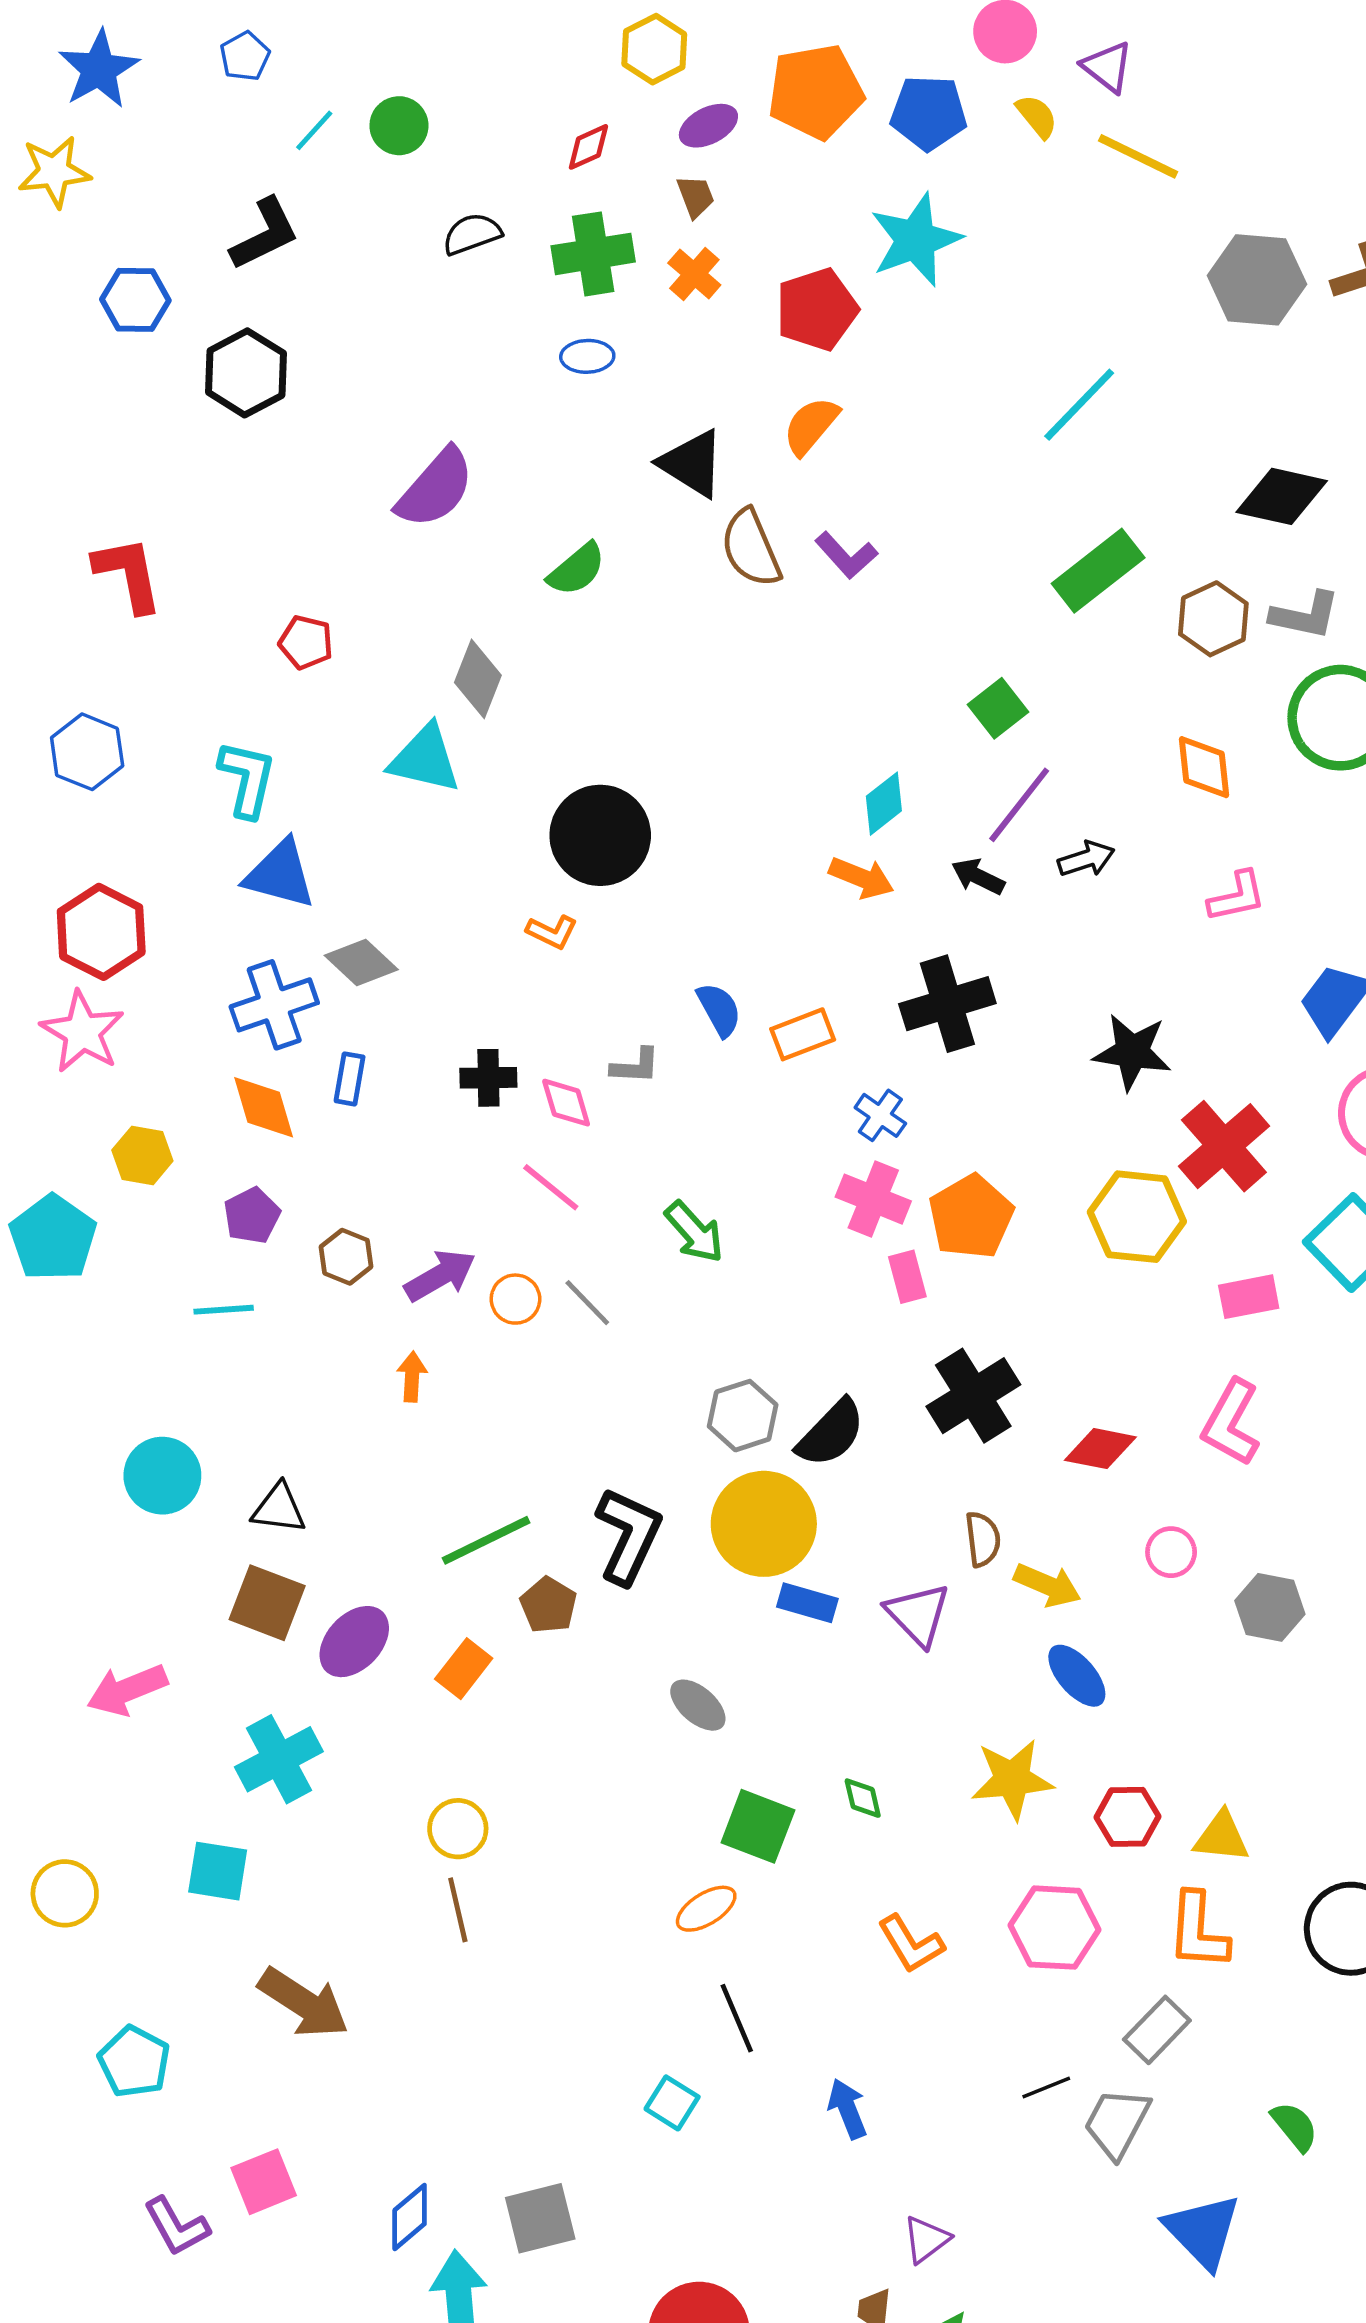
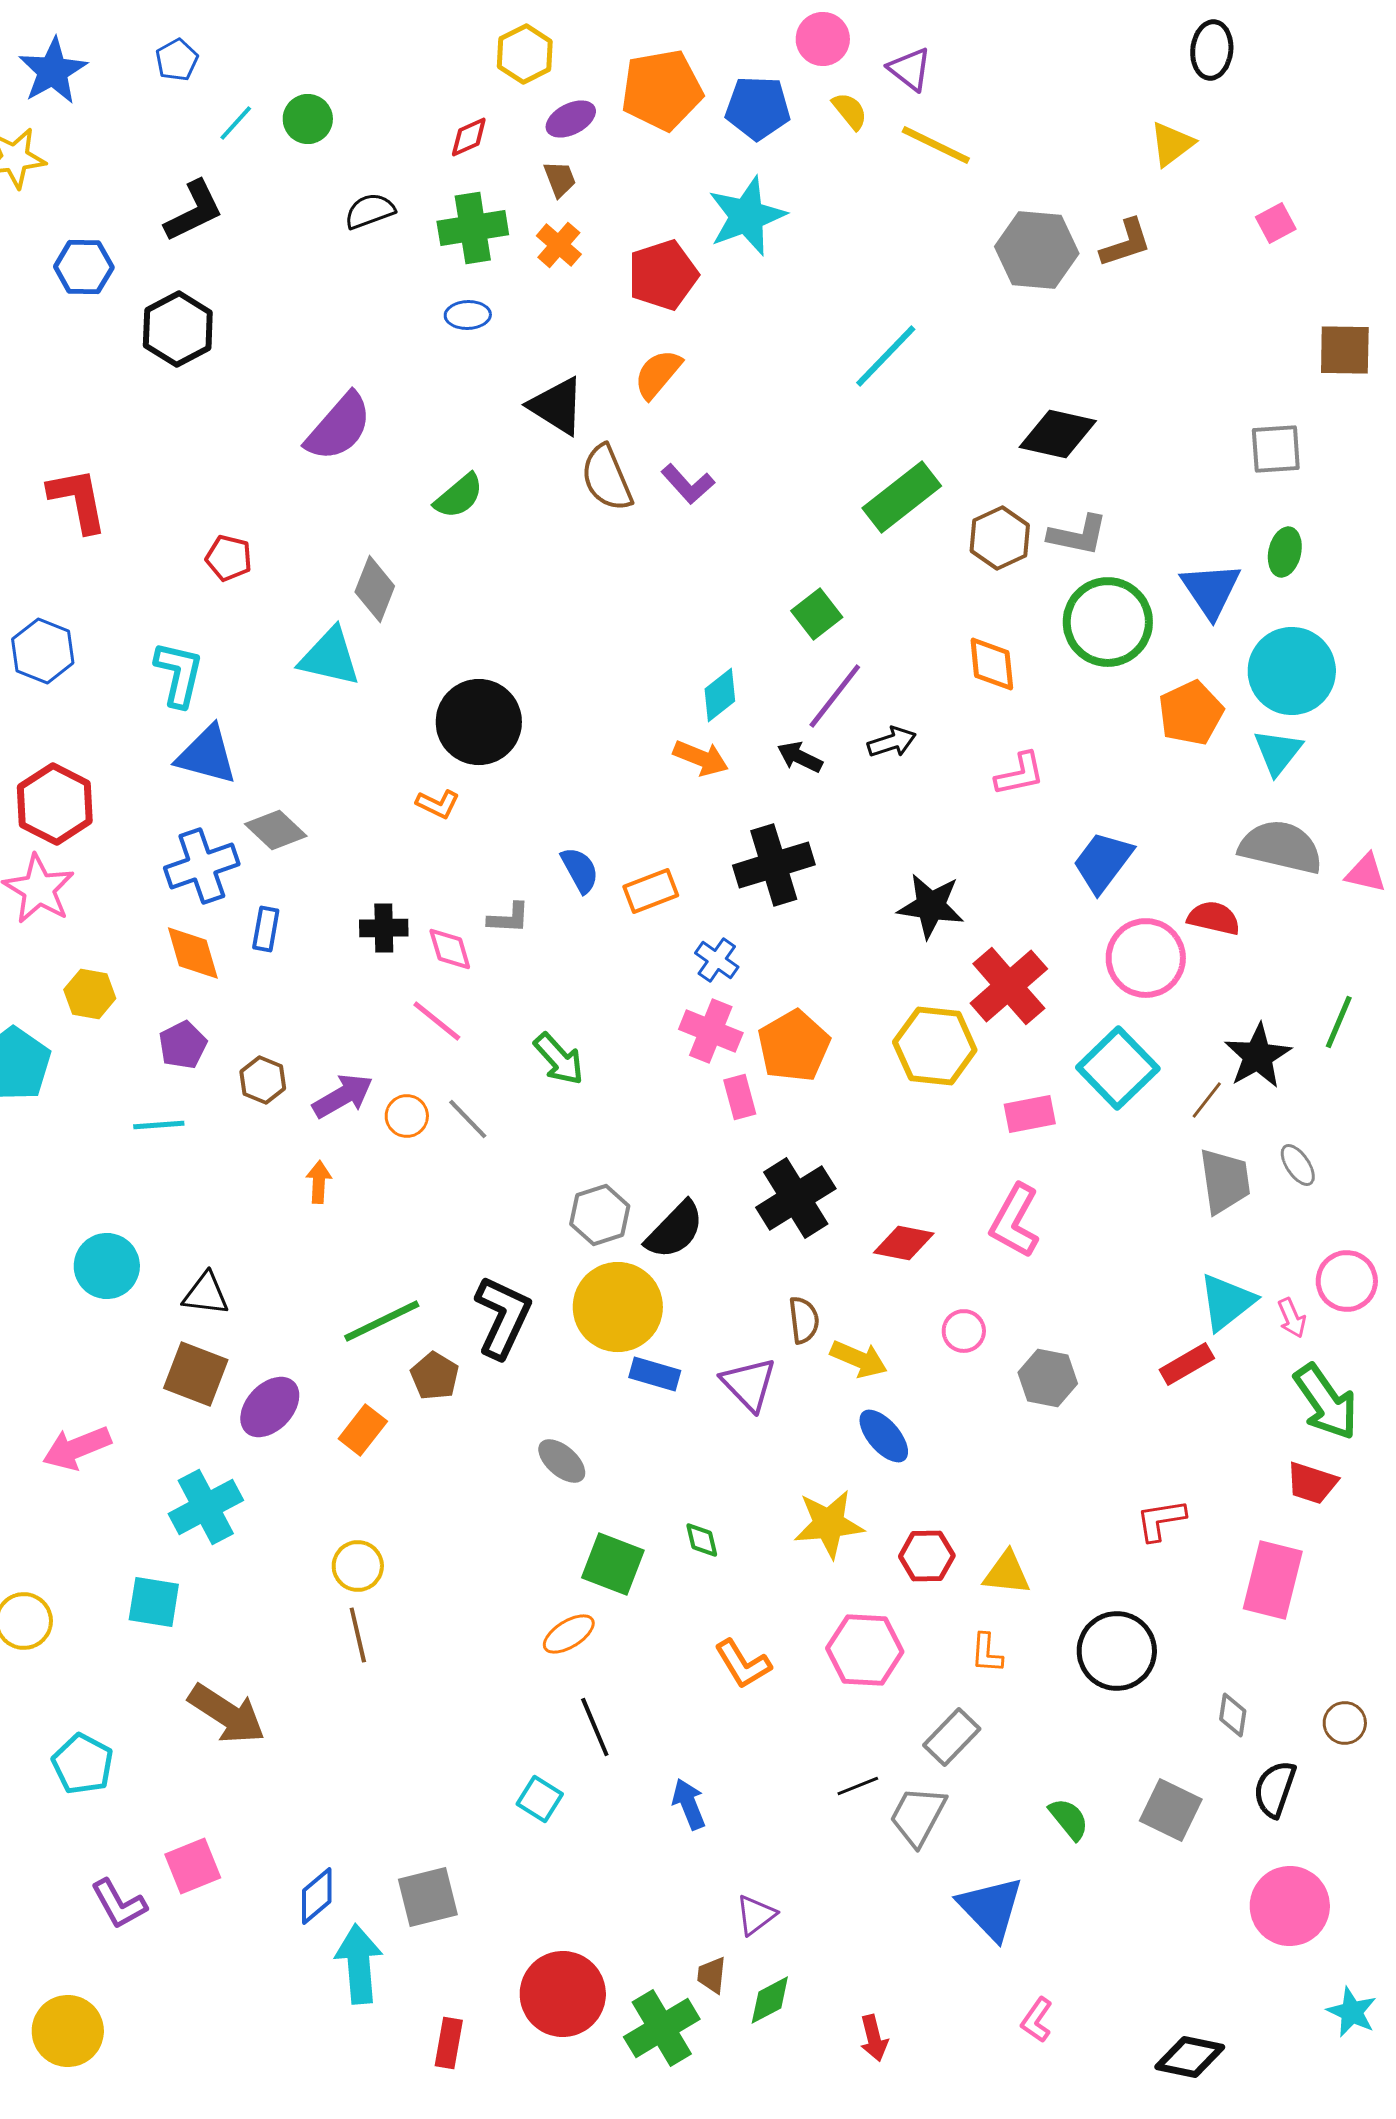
orange L-shape: (1198, 1931) -> (987, 1653), size x0.6

